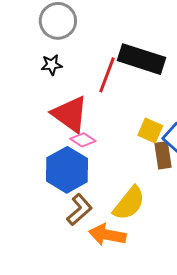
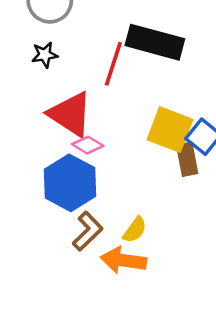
yellow square: (150, 131) -> (170, 130), size x1.5
yellow semicircle: (129, 203) -> (135, 230), moved, size x0.6

